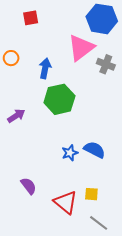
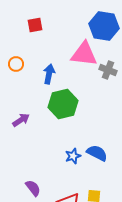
pink triangle: (81, 48) -> (84, 54), turned 44

